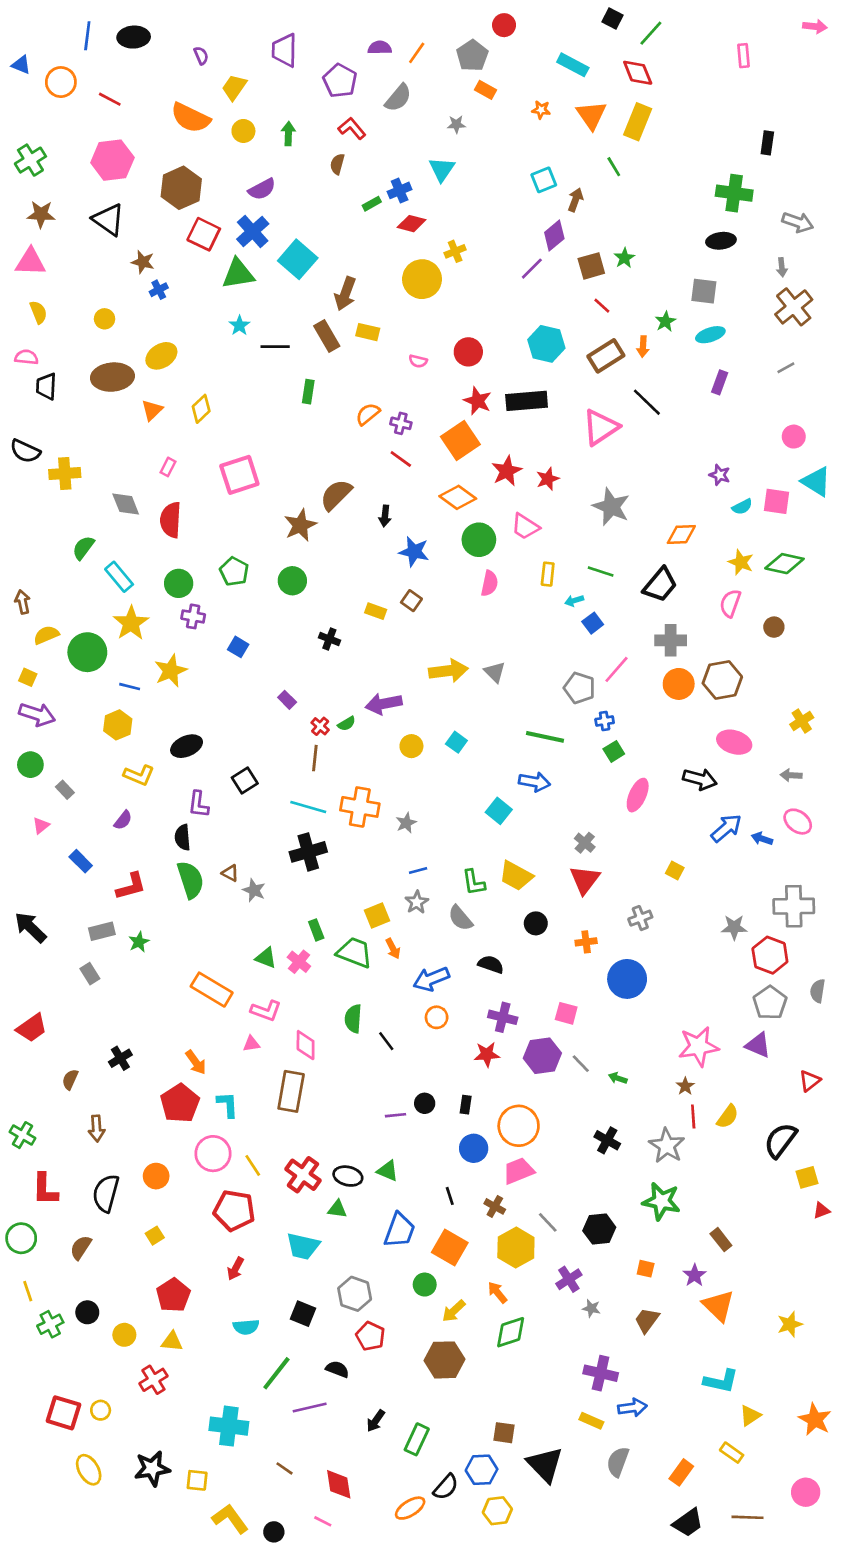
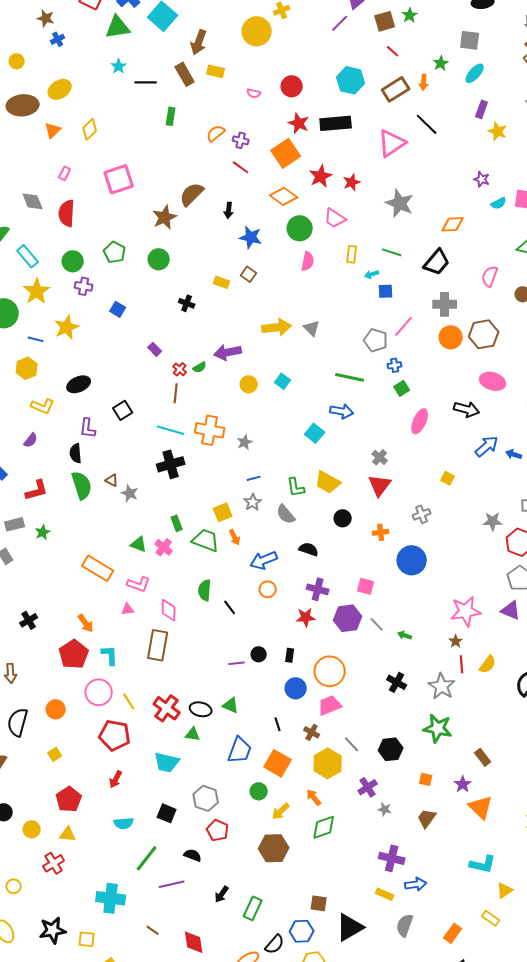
cyan ellipse: (710, 335) -> (475, 73), turned -30
yellow star: (741, 562) -> (498, 131), moved
blue square: (593, 623) -> (386, 291), turned 35
black triangle: (545, 1464) -> (350, 927), turned 44

